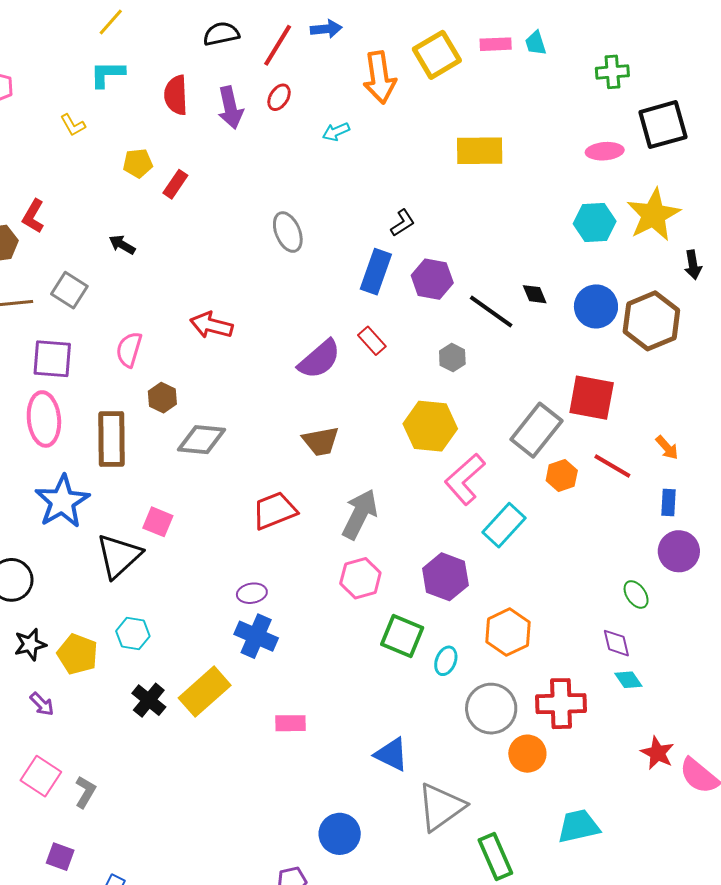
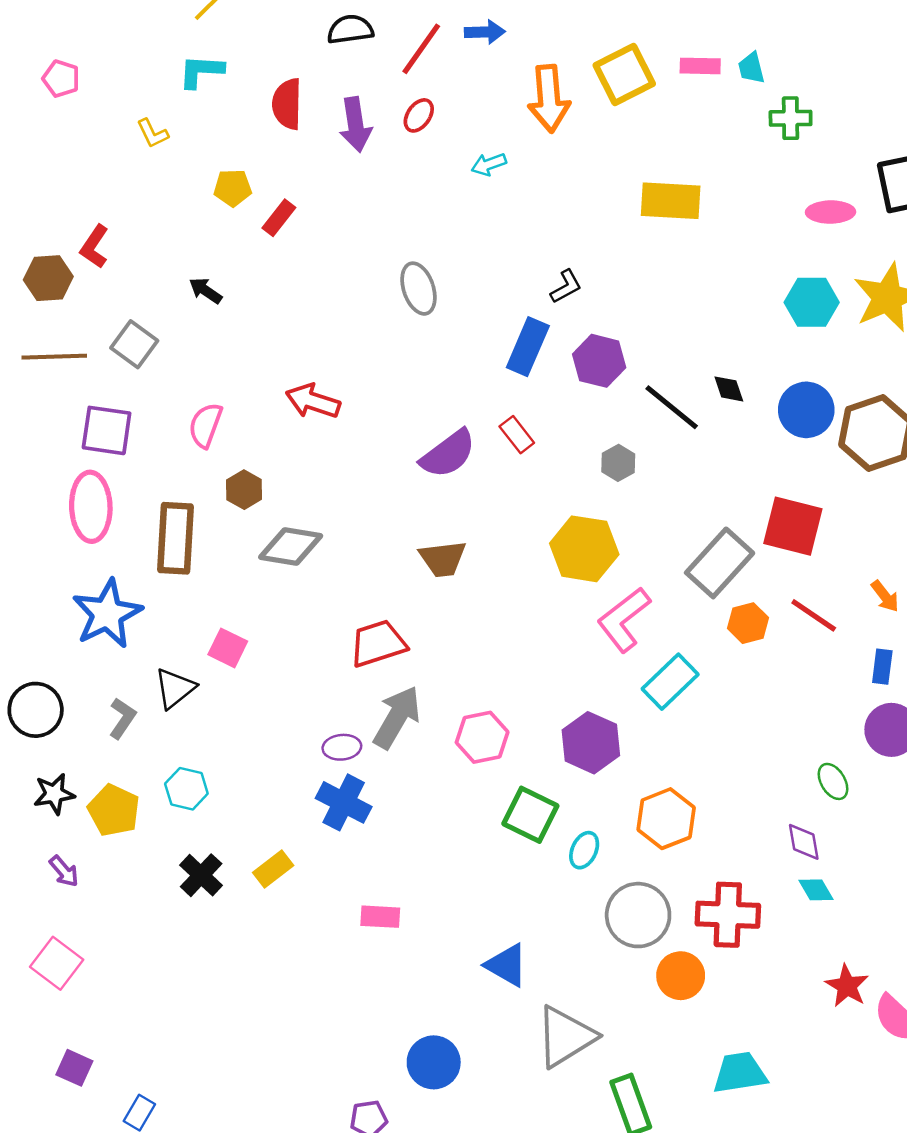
green cross: (612, 72) -> (791, 118), moved
gray arrow: (360, 514) -> (397, 717), moved
black triangle: (119, 556) -> (175, 688), size x0.7
yellow rectangle: (205, 692) -> (273, 869), size x0.6
gray L-shape: (85, 792) -> (122, 718), moved

